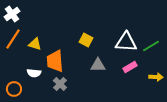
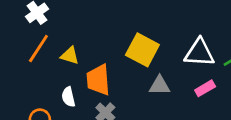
yellow square: (86, 40) -> (142, 50), size x1.6
white semicircle: (34, 73) -> (68, 97), turned 72

